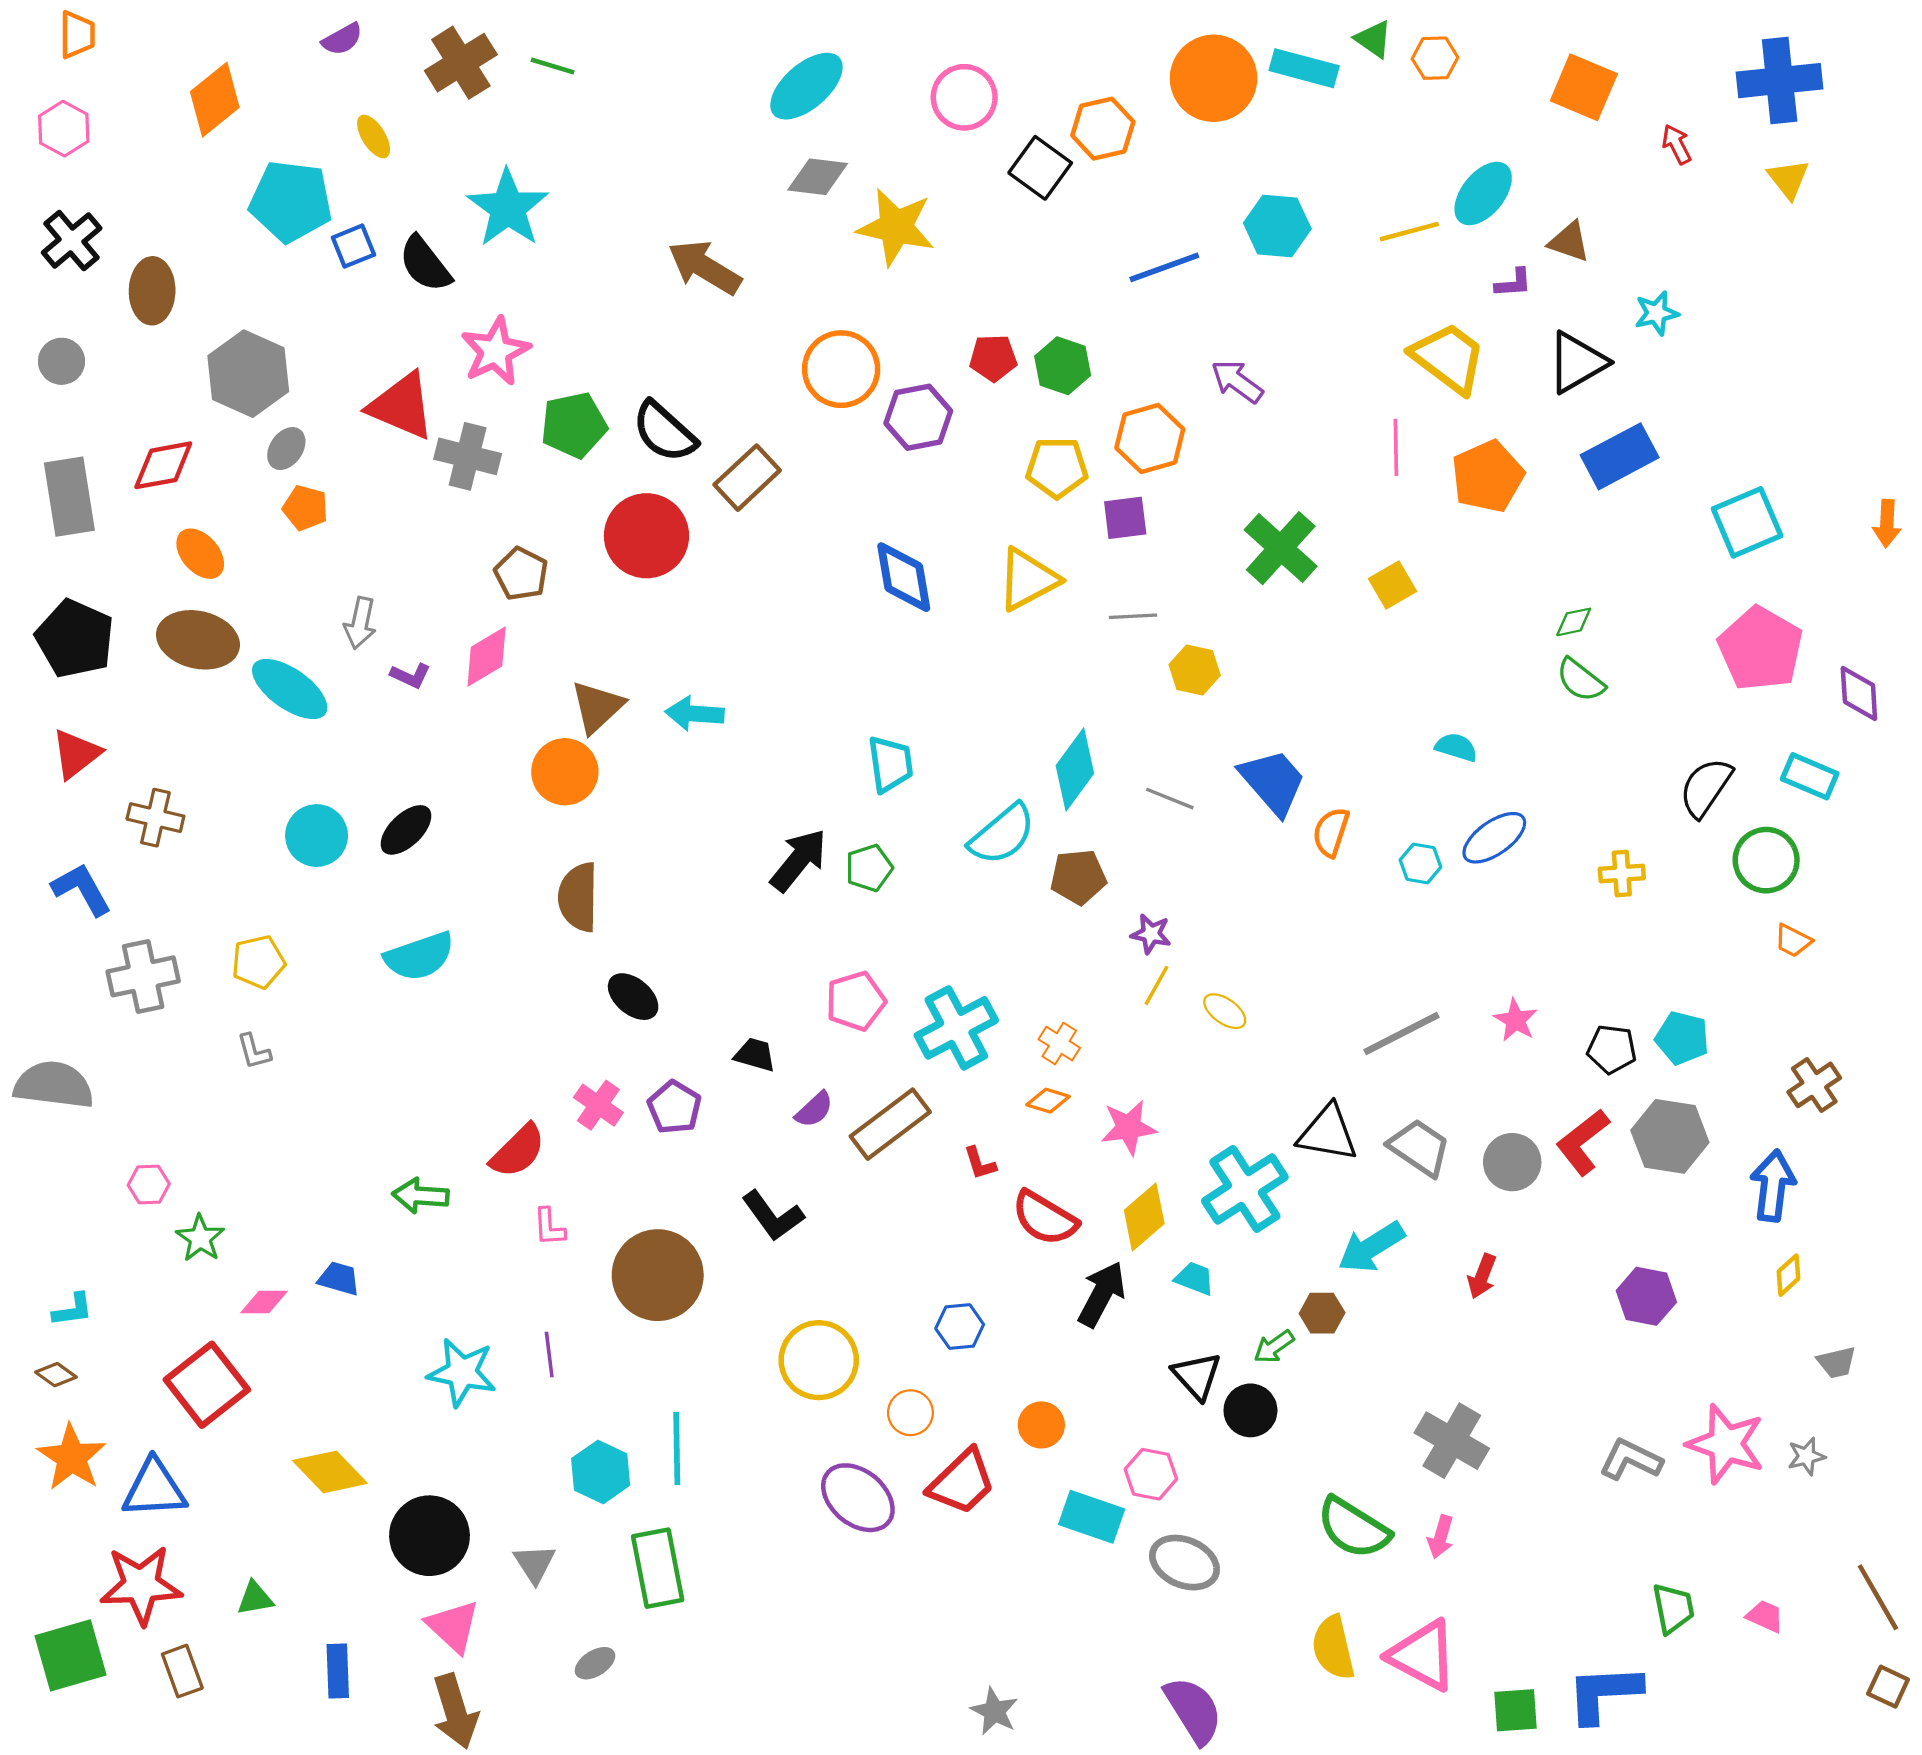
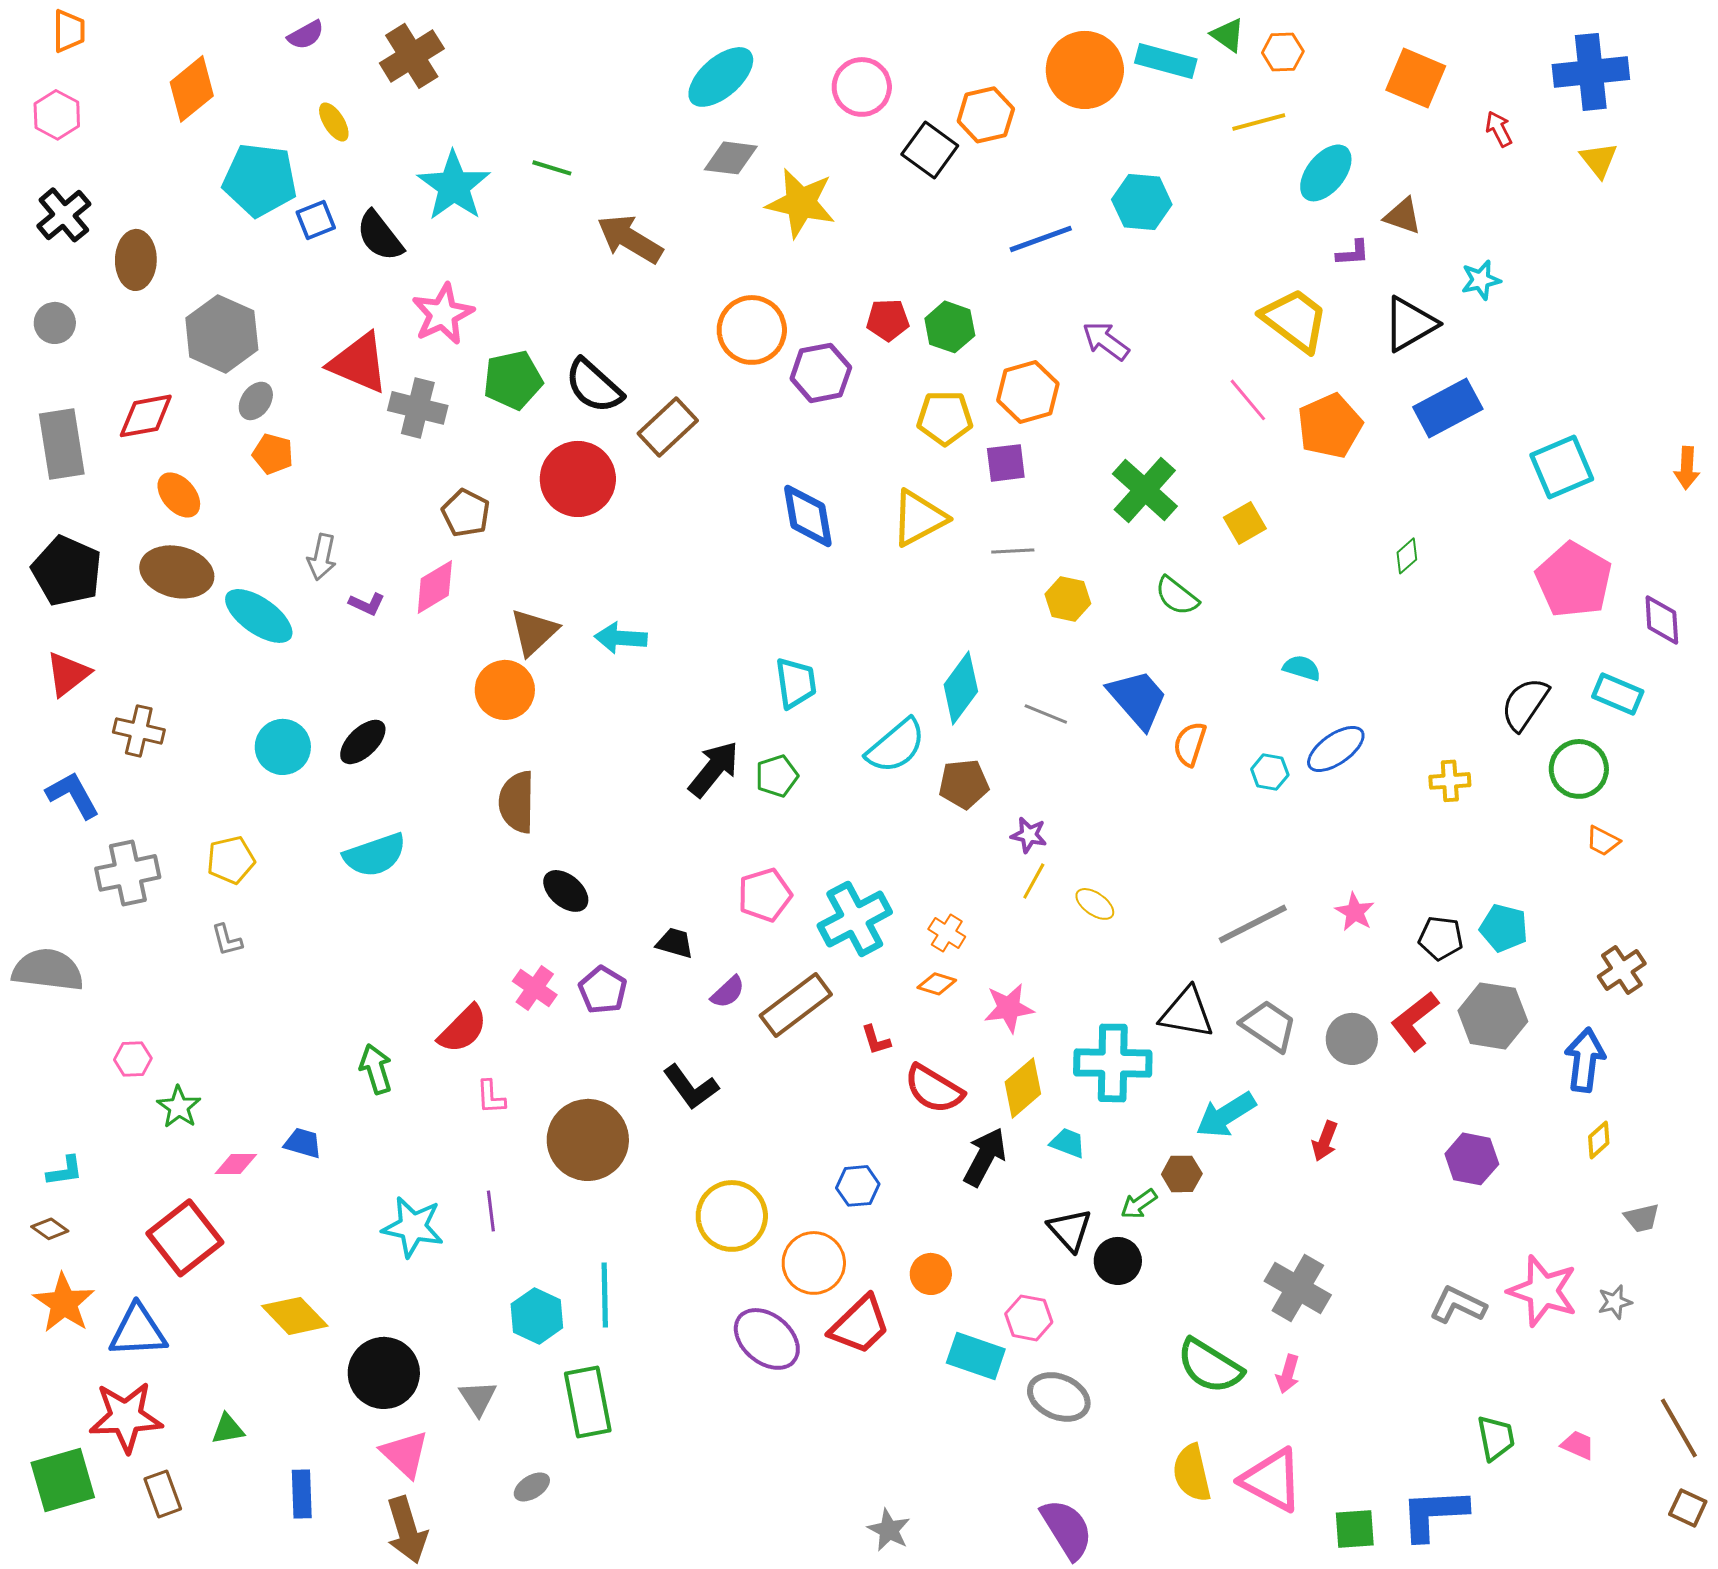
green line: (553, 66) -> (552, 168), moved
yellow line: (1409, 232) -> (1259, 122), moved
pink line: (1396, 447) -> (1248, 400), turned -39
green diamond: (1574, 622) -> (1407, 556), turned -30
green semicircle: (1580, 680) -> (1177, 596), moved
cyan cross: (1245, 1189) -> (1113, 1063), turned 34
green arrow: (421, 1196) -> (376, 1069), turned 69
orange circle: (910, 1413) -> (814, 1263), size x1.5

